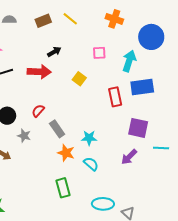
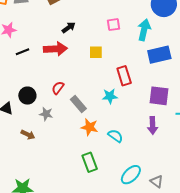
yellow square: (79, 79) -> (96, 52), turned -32
red rectangle: (115, 97) -> (124, 76), moved
cyan star: (89, 138) -> (110, 96), moved
purple arrow: (129, 157) -> (153, 125), turned -42
cyan ellipse: (103, 204) -> (131, 175), turned -40

